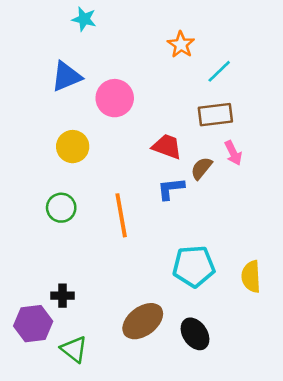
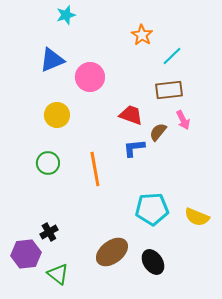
cyan star: (84, 19) -> (66, 15), turned -30
yellow semicircle: (251, 277) -> (197, 217), turned -65
black cross: (62, 296) -> (49, 232), turned -30

